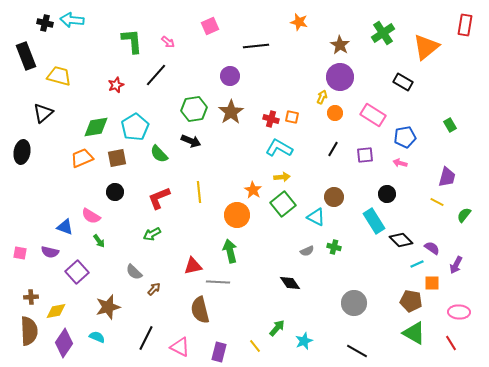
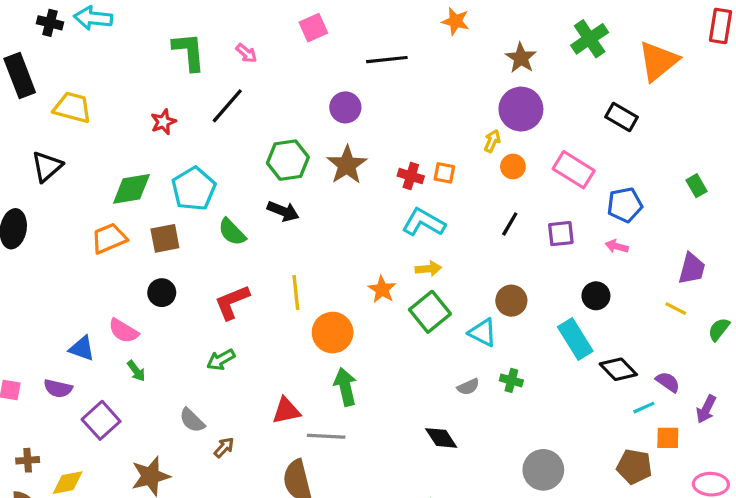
orange circle: (237, 215) -> (333, 333), moved

